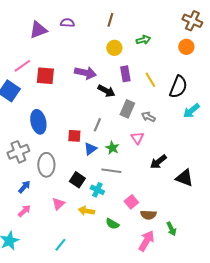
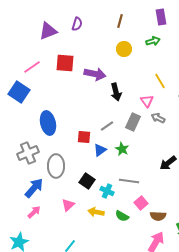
purple semicircle: (67, 23) -> (77, 24), turned 104
purple rectangle: (125, 74) -> (161, 17), moved
red square: (45, 76) -> (65, 63), moved
black arrow: (106, 91) -> (116, 92), turned 48
gray rectangle: (127, 109) -> (133, 122), moved
gray line: (97, 125) -> (107, 126), turned 32
pink triangle: (137, 138) -> (147, 101), moved
gray line: (111, 171) -> (129, 181), moved
blue arrow: (24, 187) -> (34, 188), size x1.5
green semicircle: (112, 224) -> (122, 216), moved

